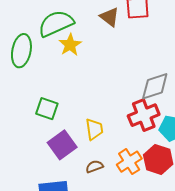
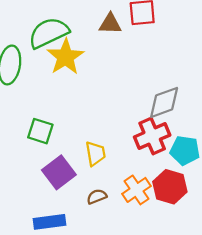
brown triangle: (110, 17) -> (110, 24), turned -35
yellow star: (70, 45) -> (65, 57), size x1.4

